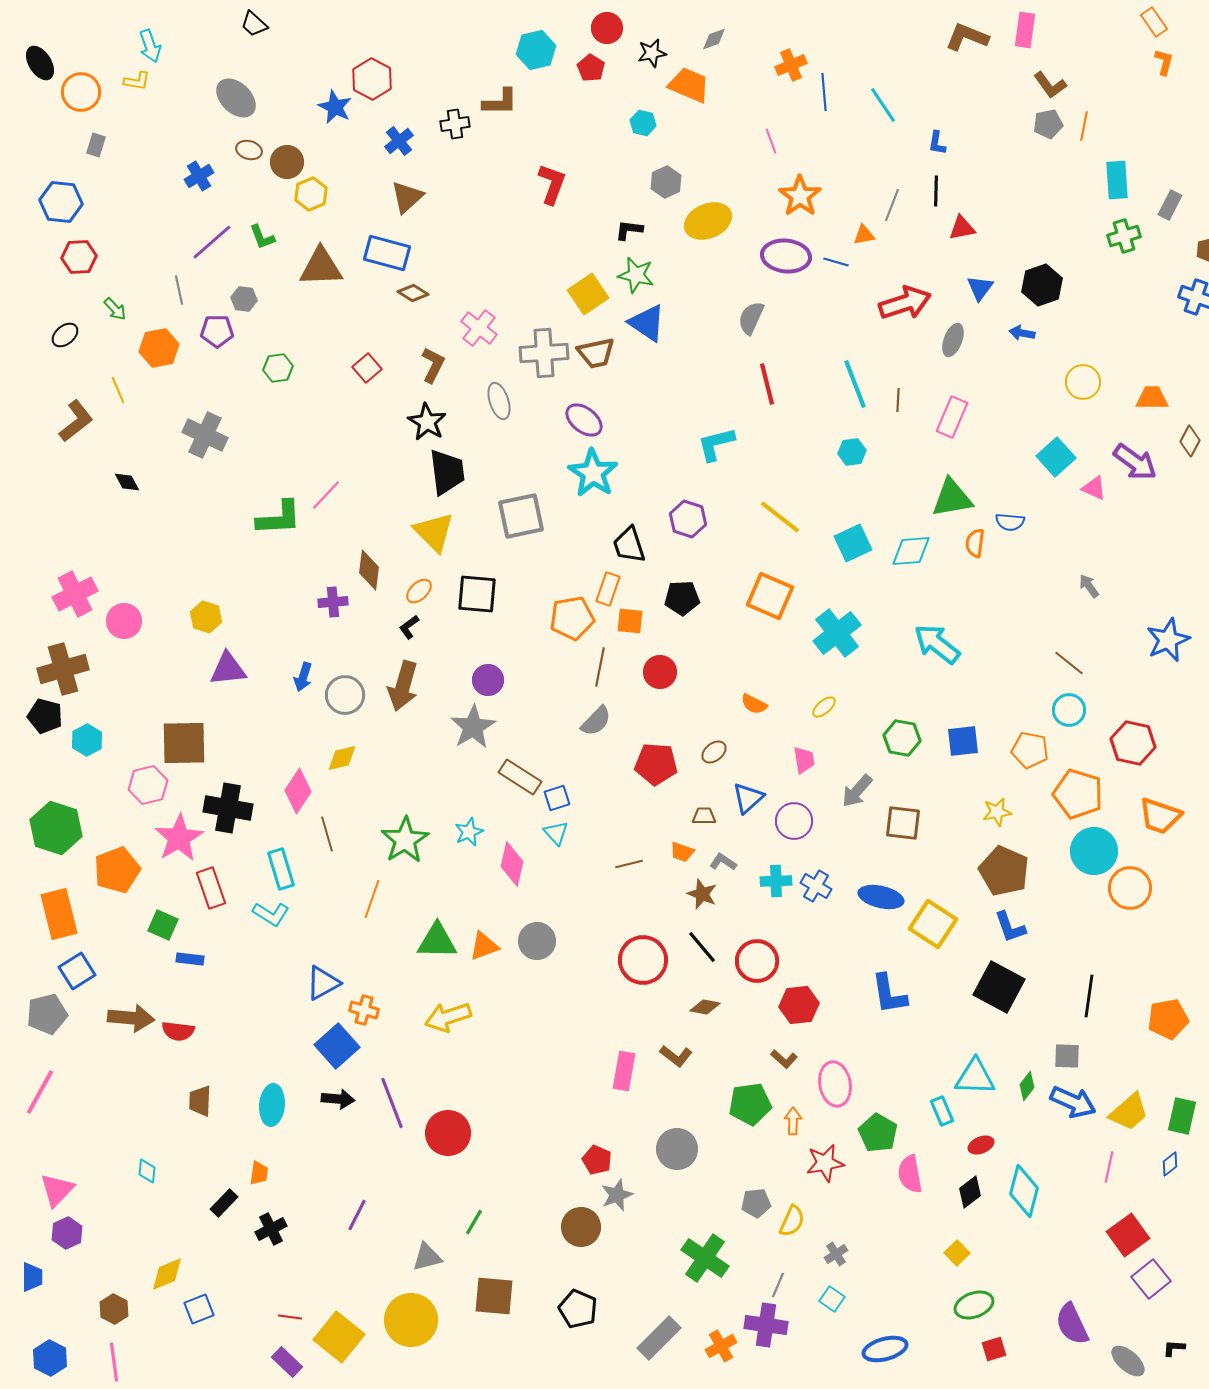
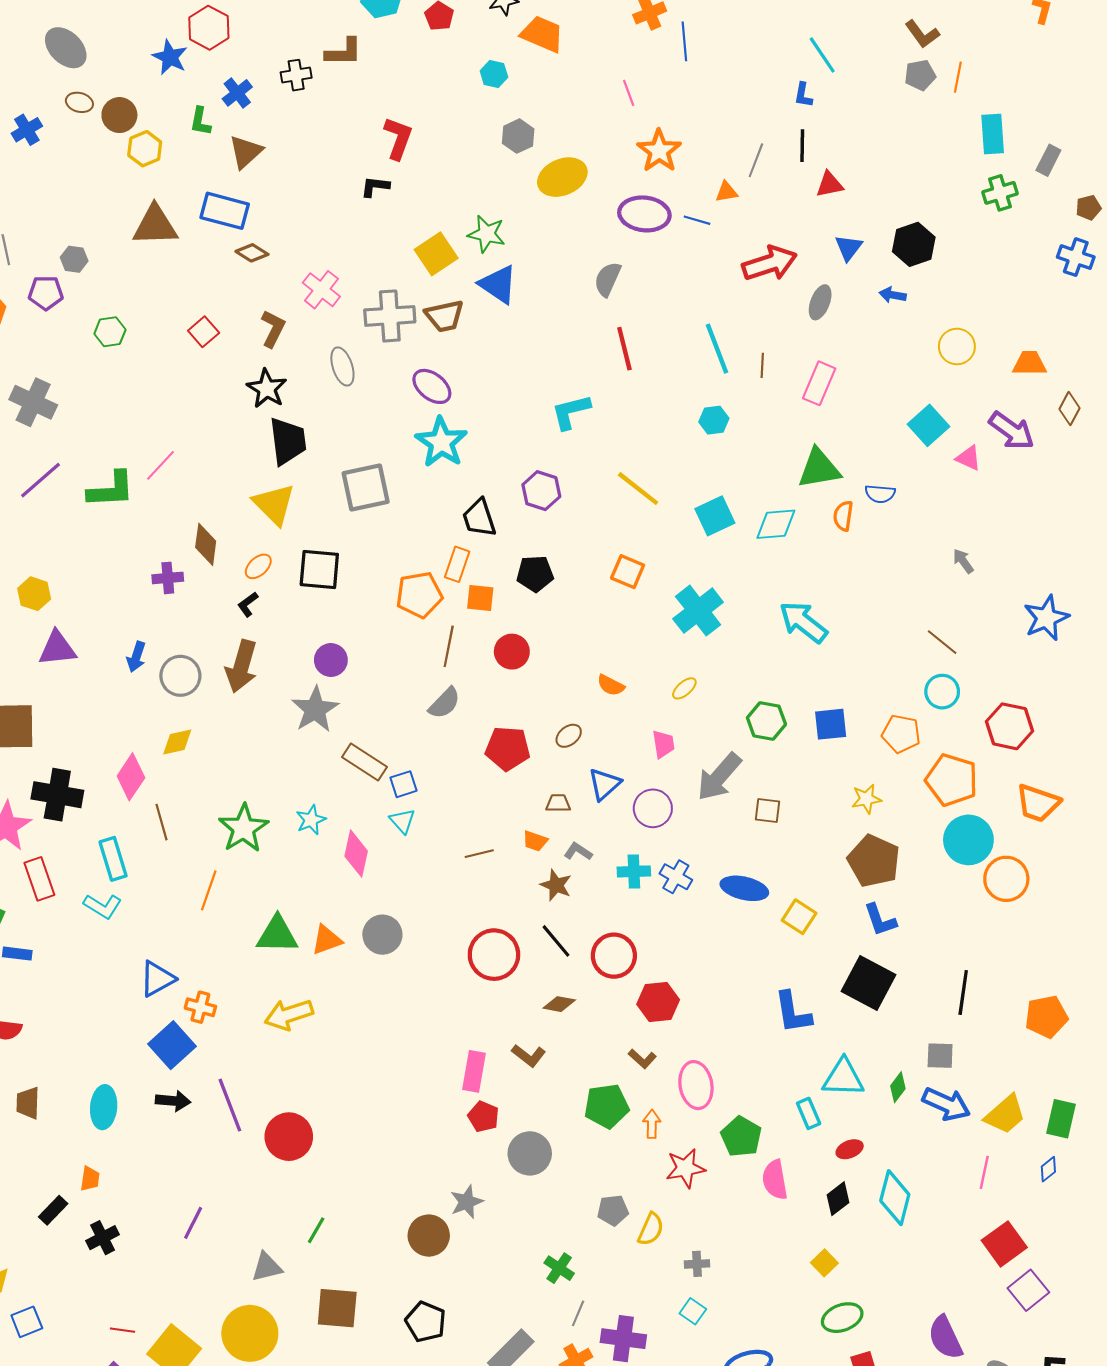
cyan line: (883, 105) -> (822, 55), moved
black L-shape: (629, 230) -> (375, 187), moved
green L-shape: (262, 237) -> (200, 121), moved, turned 32
purple line: (212, 242) -> (40, 480), moved
orange square: (770, 596) -> (628, 572), size x0.7
gray arrow: (857, 791) -> (719, 777), size x1.4
brown square: (903, 823) -> (767, 810), size x0.7
yellow square: (933, 924) -> (799, 917), size x0.7
blue L-shape: (889, 994) -> (793, 1012), moved
red pentagon: (597, 1160) -> (483, 1117), moved
gray cross: (836, 1254) -> (697, 1264), turned 30
green cross: (705, 1258) -> (559, 1268), size x0.6
gray line: (778, 1285) -> (578, 1313), moved

